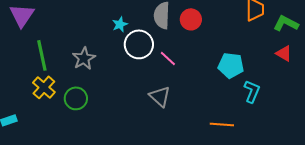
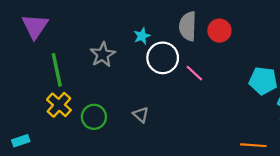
gray star: (84, 58) -> (103, 55), moved
gray triangle: (160, 96) -> (141, 115), moved, size x0.7

